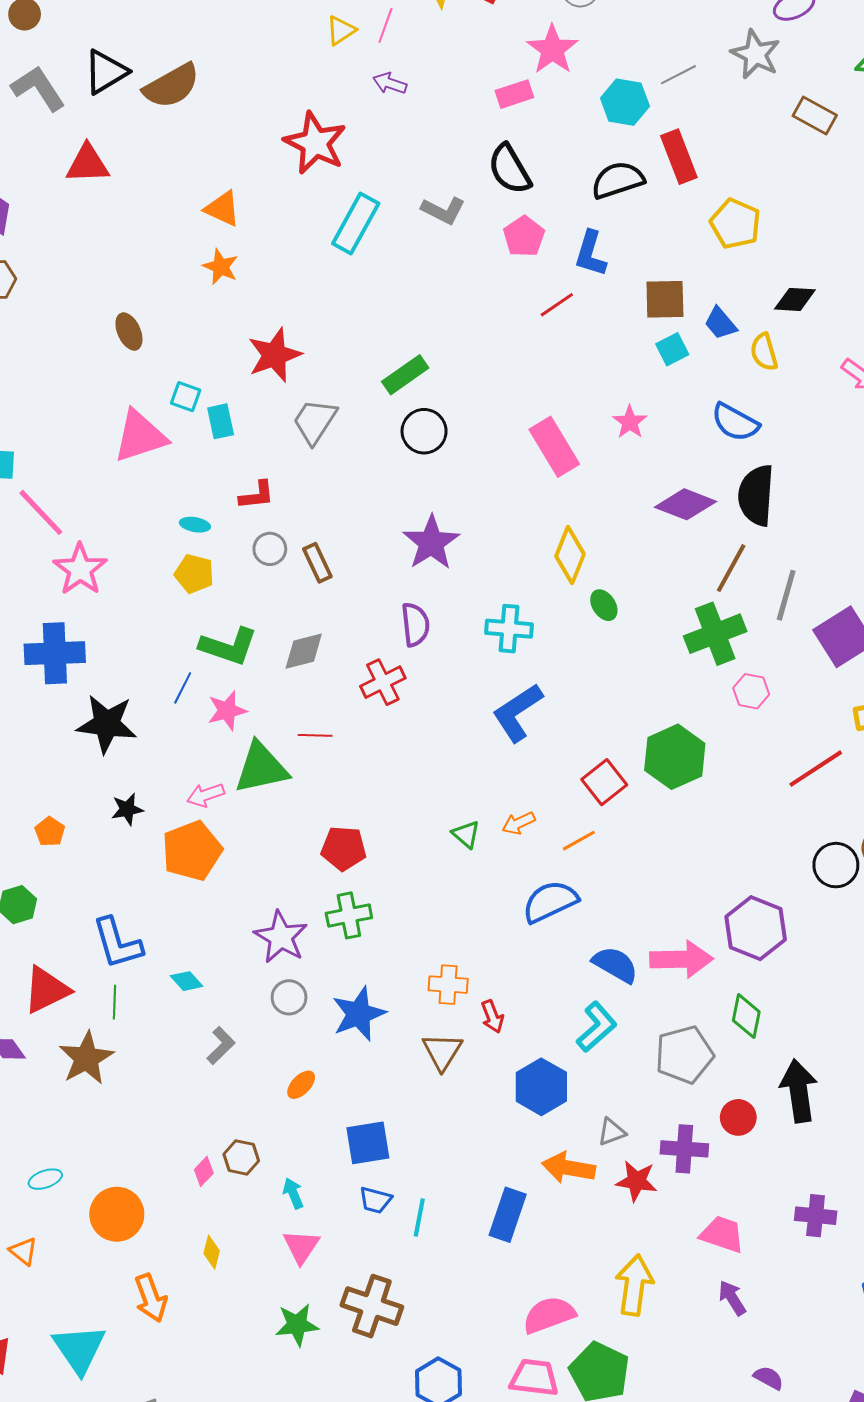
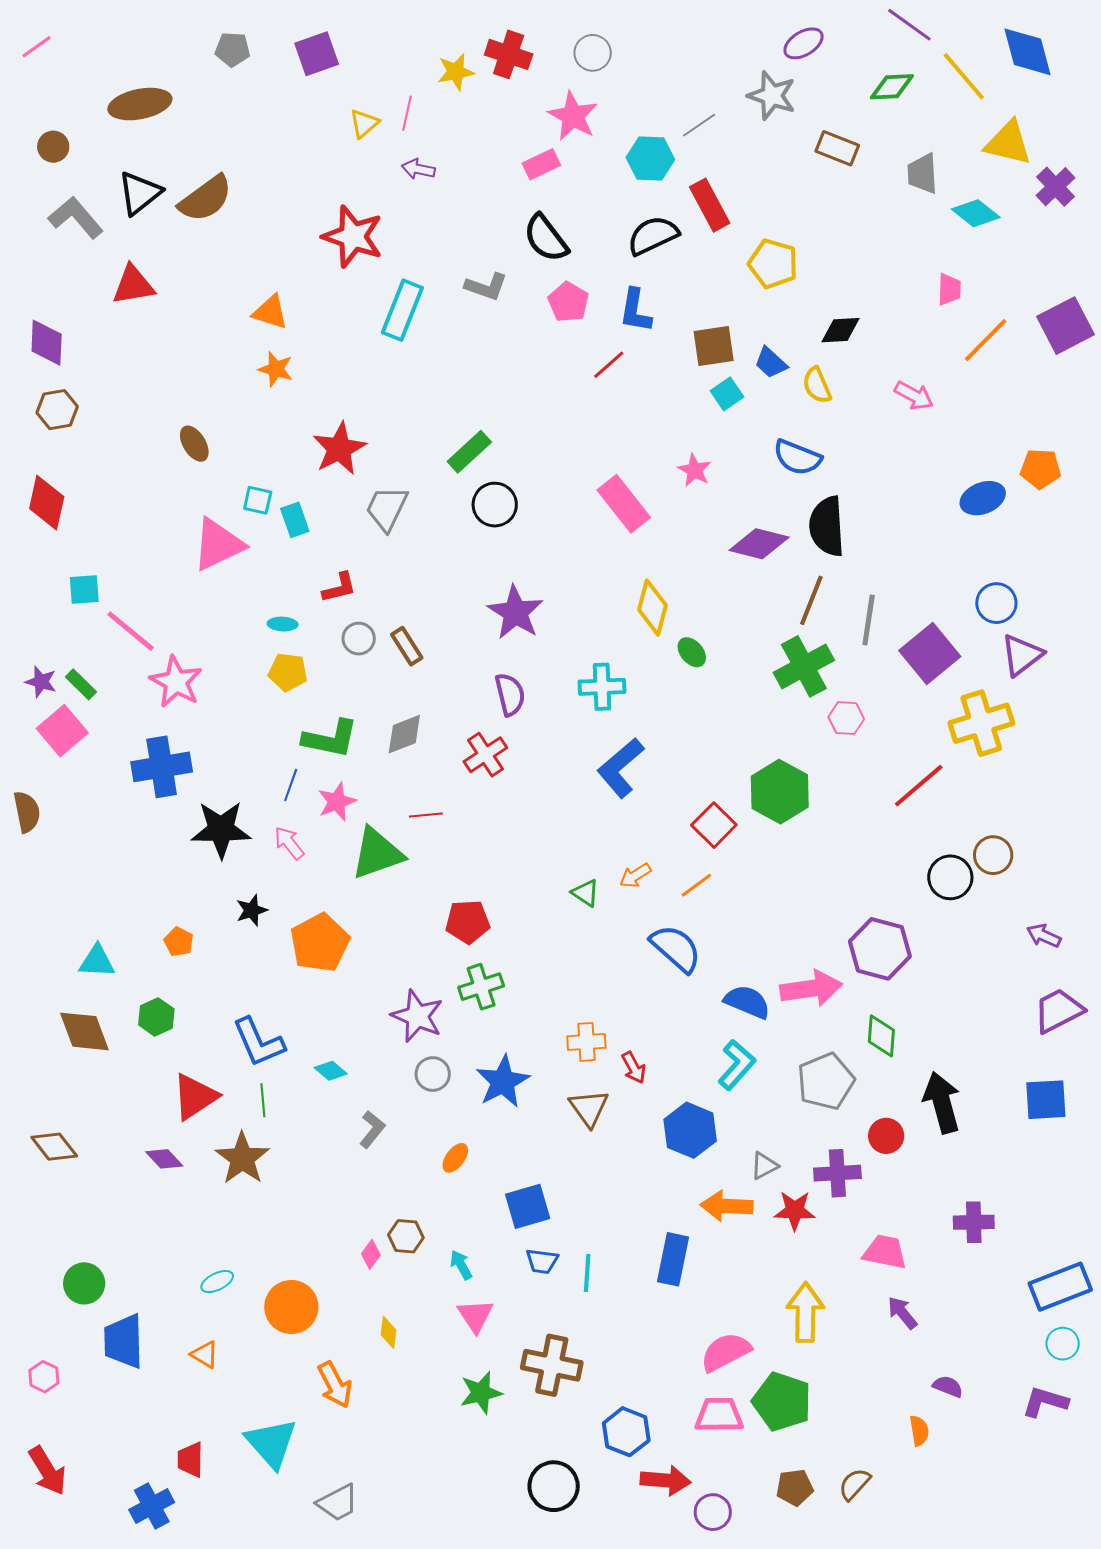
pink arrow: (206, 795) -> (289, 843), moved, turned 78
blue semicircle: (550, 902) -> (676, 948), turned 74

